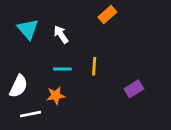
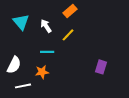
orange rectangle: (107, 15) -> (70, 11), moved
yellow line: (94, 66) -> (68, 35), moved, turned 40
purple rectangle: (134, 89) -> (101, 67), turned -40

